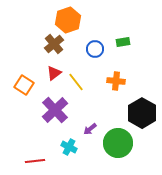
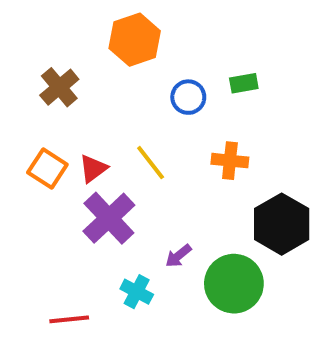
brown cross: (54, 44) -> (59, 87), moved
red triangle: (54, 73) -> (93, 169), moved

